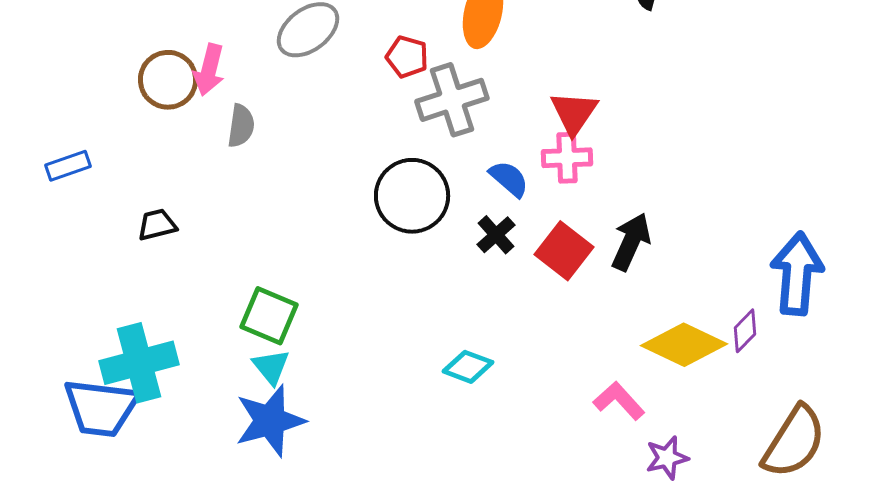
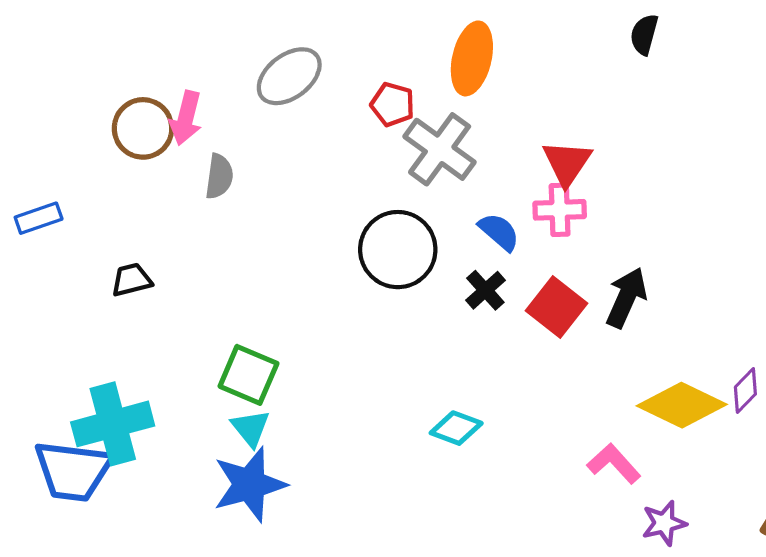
gray cross: (452, 100) -> (440, 149), turned -36

